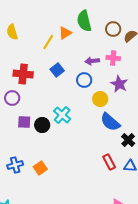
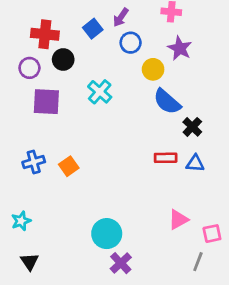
purple arrow: (92, 61) -> (121, 17), moved, turned -48
purple square: (24, 122) -> (46, 102), size x1.5
black circle: (42, 125) -> (63, 60), moved
red rectangle: (109, 162) -> (166, 158), turned -63

